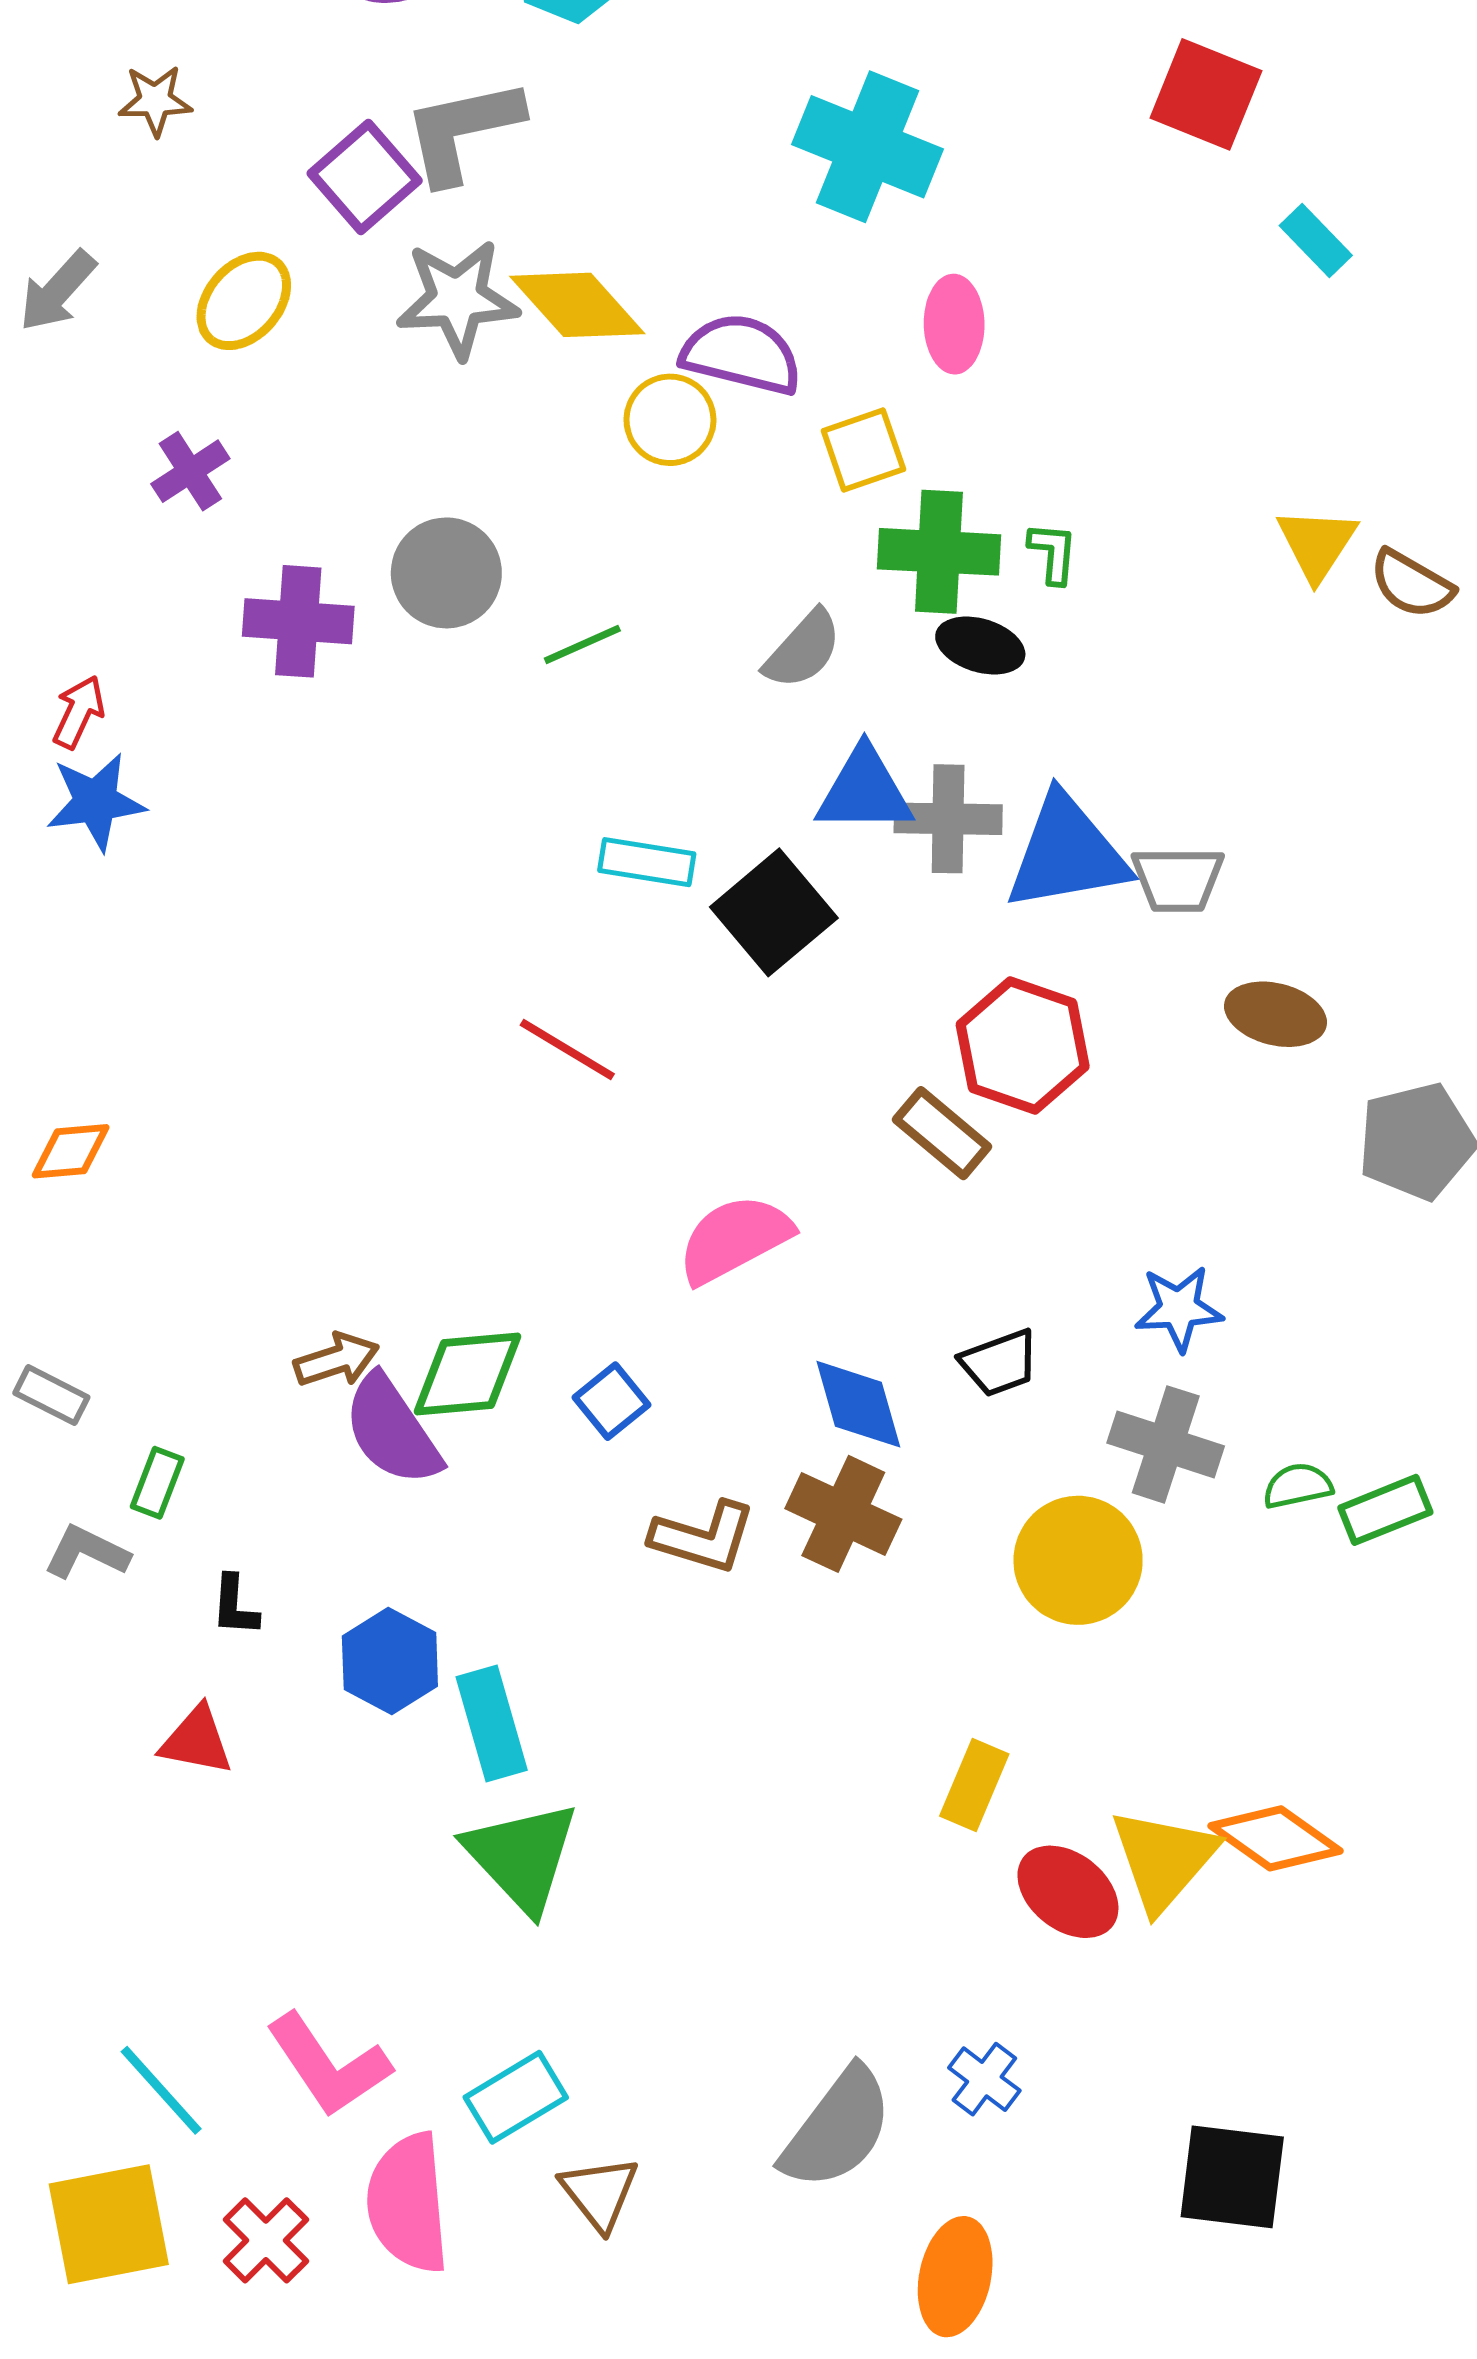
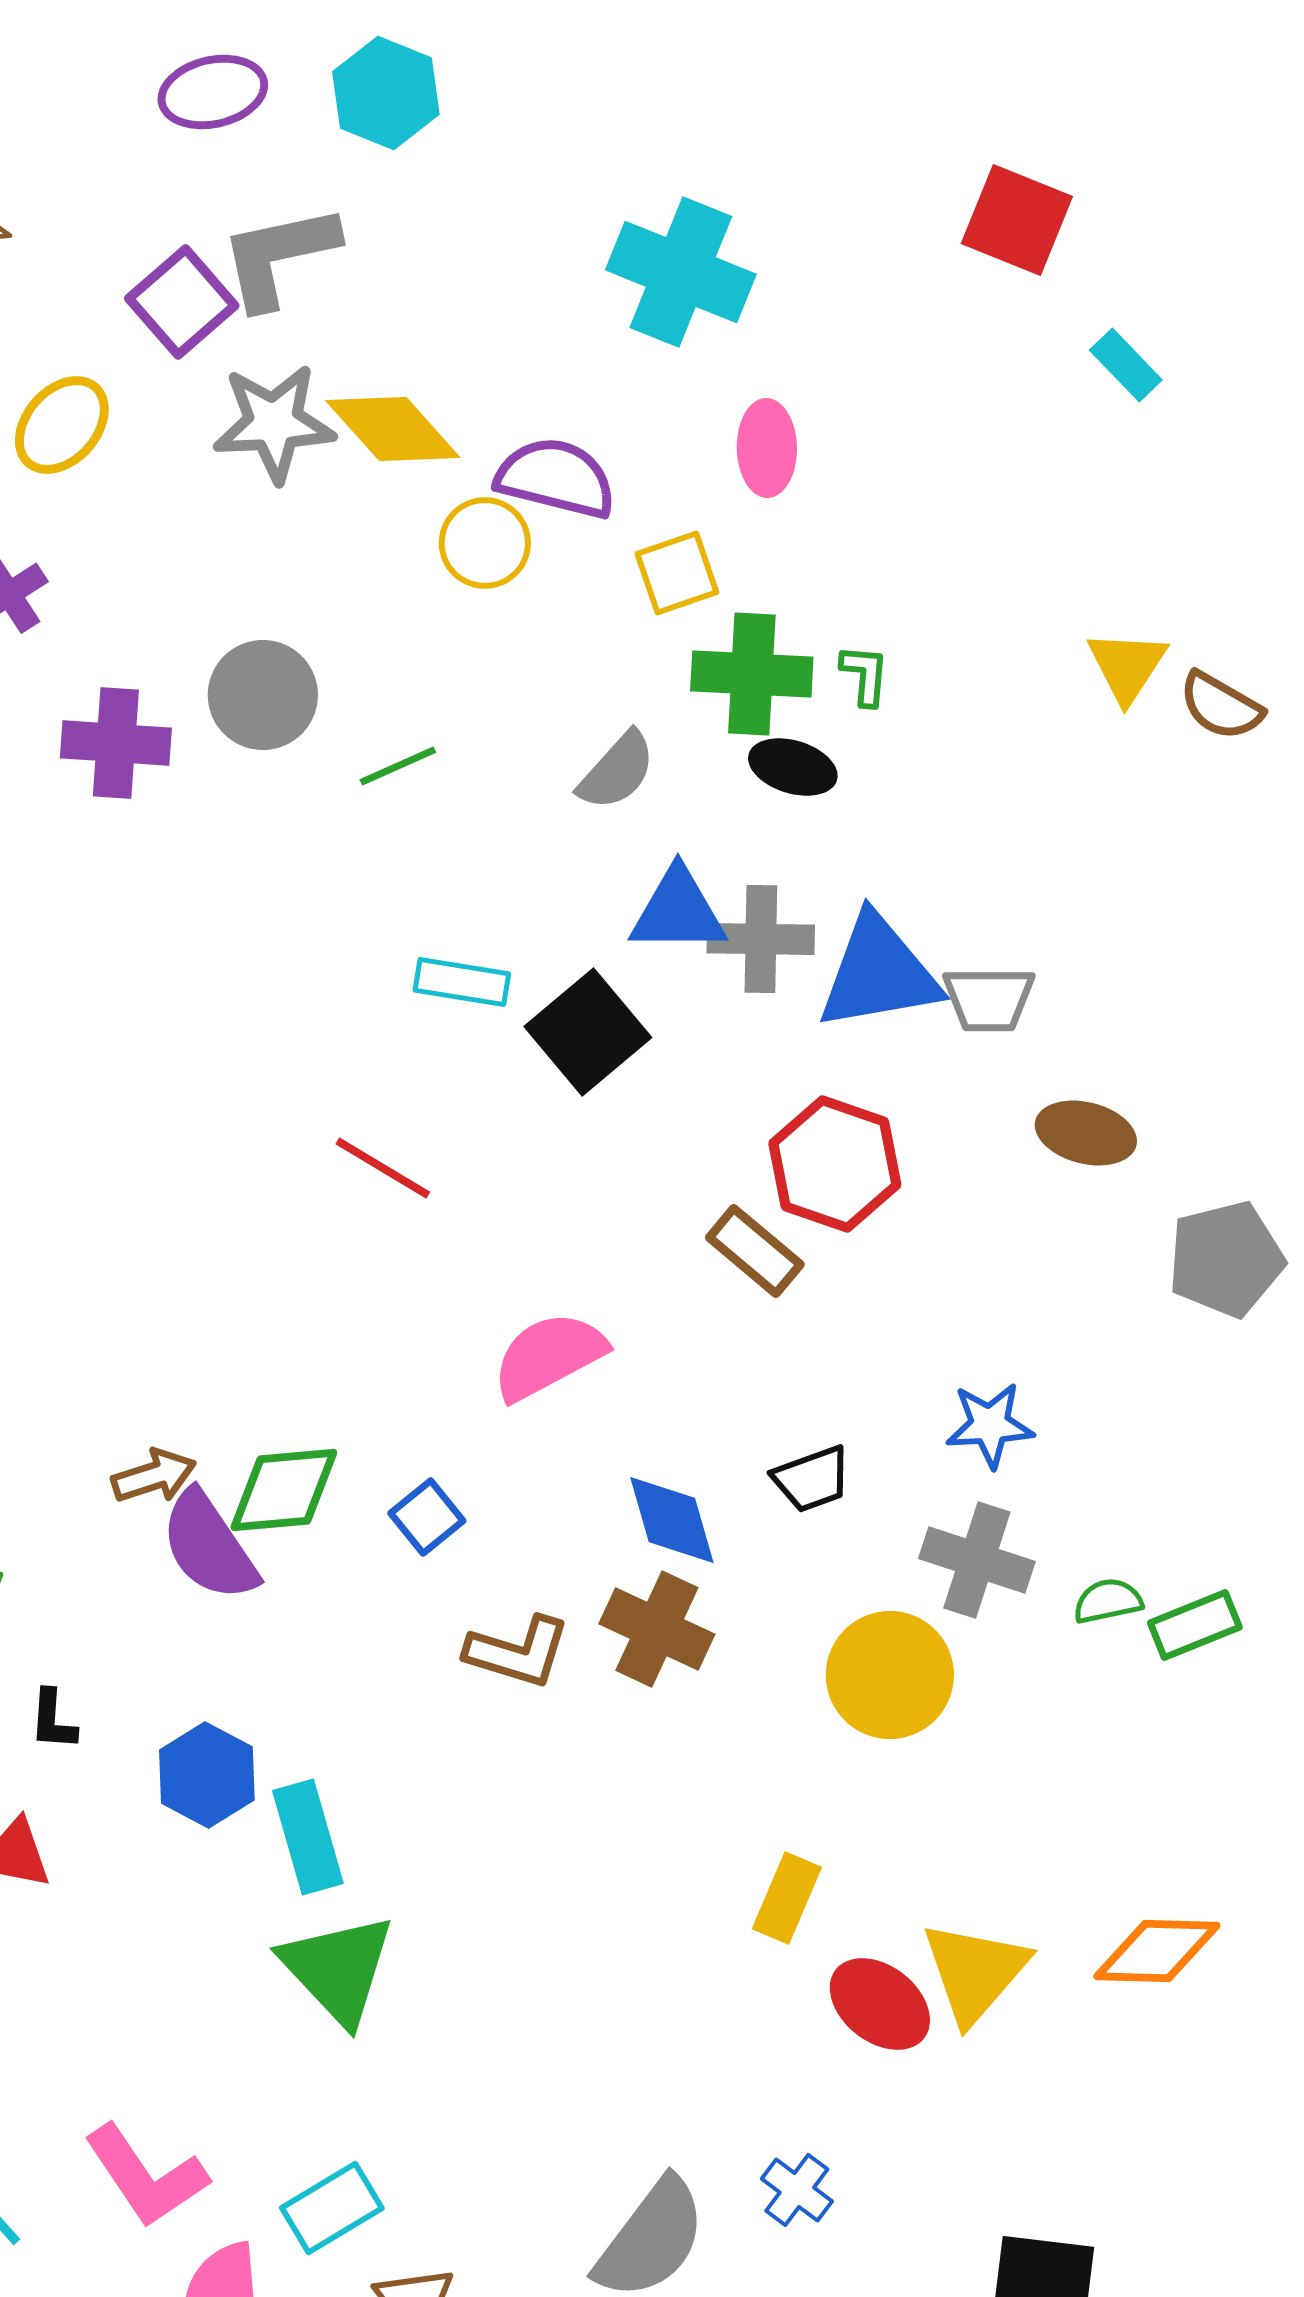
orange diamond: (1275, 1838) -> (1157, 1951), moved, turned -34

